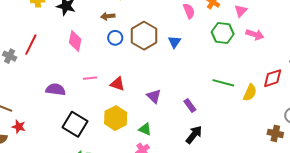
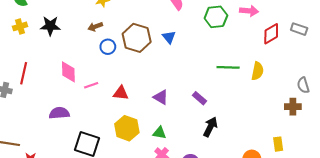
pink diamond: (75, 41) -> (68, 72), moved
pink line: (90, 78) -> (91, 85), moved
red diamond: (273, 78) -> (271, 34), moved

